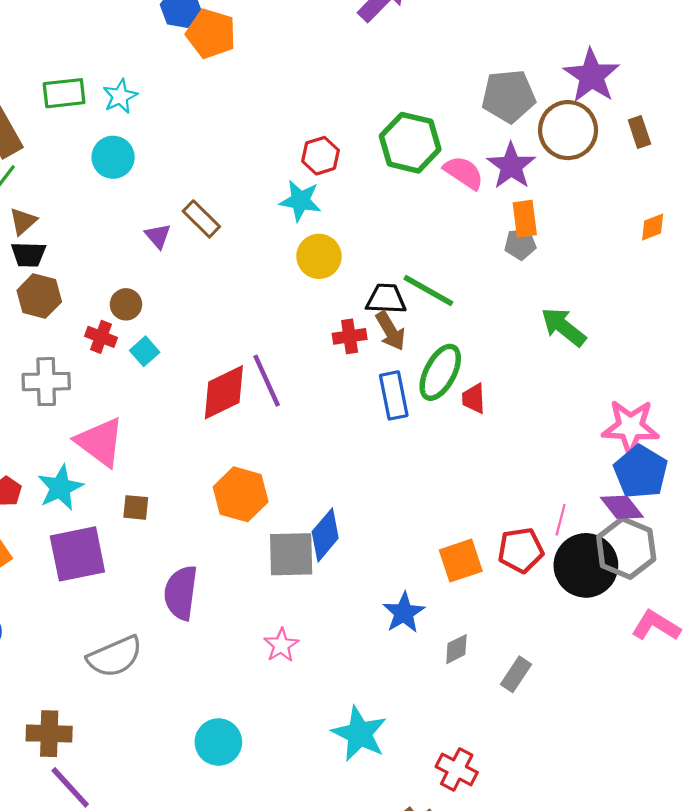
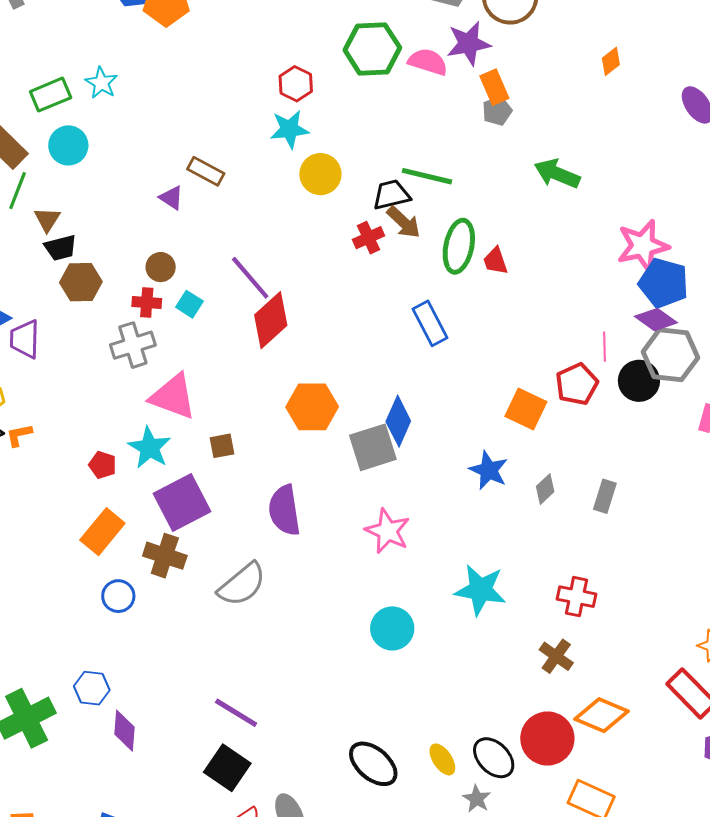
cyan circle: (113, 157) -> (68, 145), moved
purple star: (511, 166) -> (469, 43), turned -30
purple line: (267, 381) -> (250, 278), moved
gray cross: (46, 382) -> (133, 345), moved
blue rectangle: (394, 395) -> (430, 323), moved
orange square: (461, 561) -> (526, 409), turned -30
black circle: (586, 565) -> (639, 381), size x0.7
pink star: (281, 645) -> (388, 531), size x1.4
brown cross: (49, 734) -> (165, 556), moved, turned 33
cyan circle: (218, 742) -> (392, 628), moved

